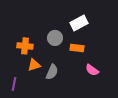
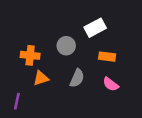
orange rectangle: (77, 48) -> (107, 57), moved
gray semicircle: (52, 72) -> (77, 78), moved

